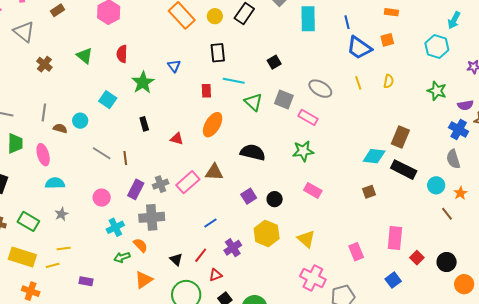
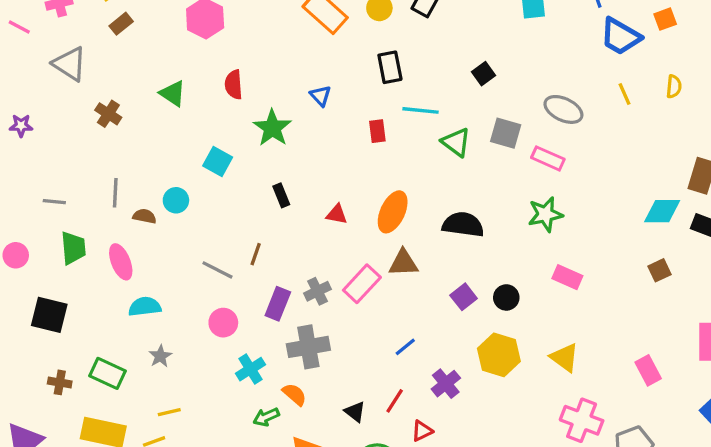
orange ellipse: (213, 125) -> (393, 212), moved
gray line: (102, 153) -> (218, 270), moved
brown line: (125, 158) -> (256, 254), turned 32

